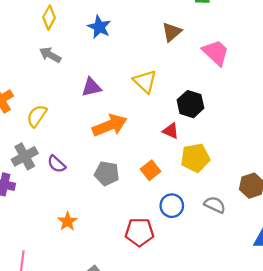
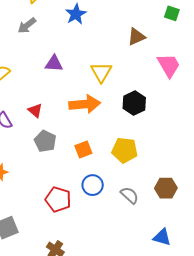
gray arrow: (50, 55) -> (27, 26), turned -84
orange arrow: (110, 125) -> (85, 104), moved
red triangle: (171, 131) -> (35, 110), moved

